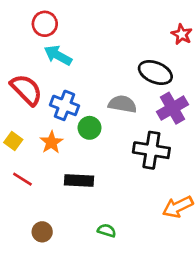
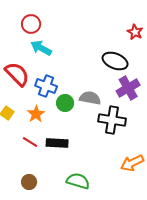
gray semicircle: (122, 104) -> (90, 98), moved
red line: (22, 179) -> (30, 142), moved
green semicircle: (107, 231) -> (78, 181), size x1.6

